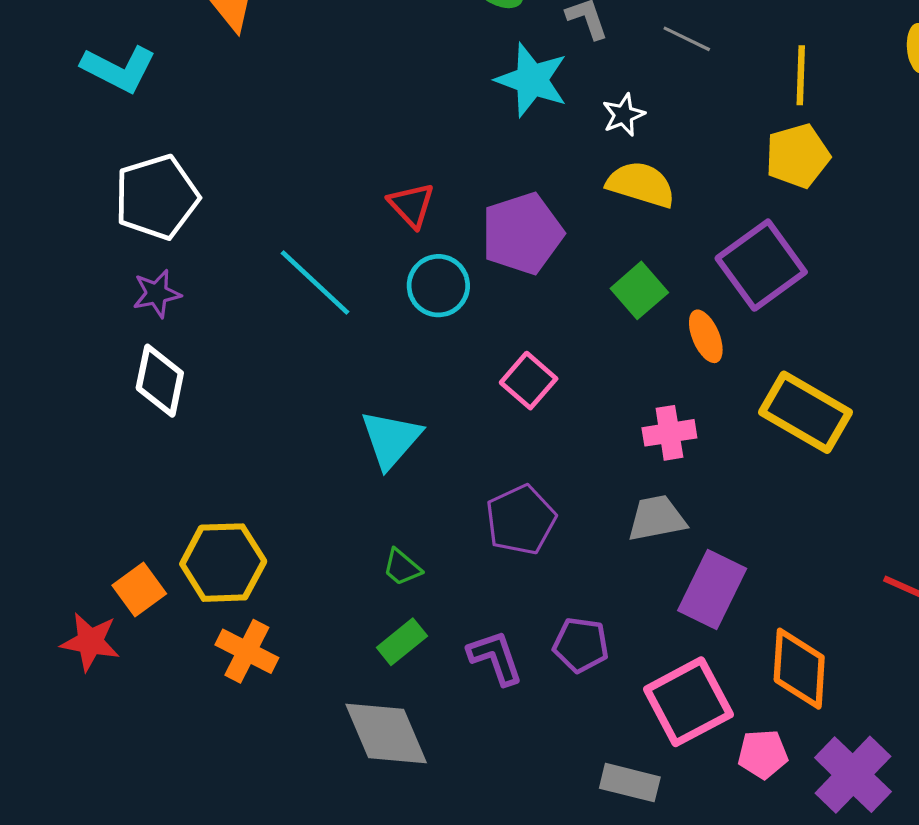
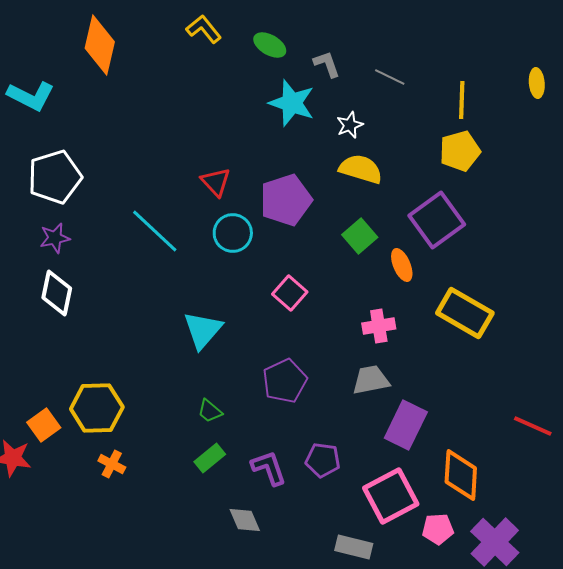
orange cross: (247, 651) -> (112, 464), size x0.7
gray diamond: (386, 734) -> (245, 520), moved, size x0.6

